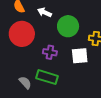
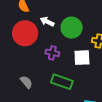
white arrow: (44, 12) -> (47, 22), moved
green rectangle: (47, 77) -> (62, 82), moved

